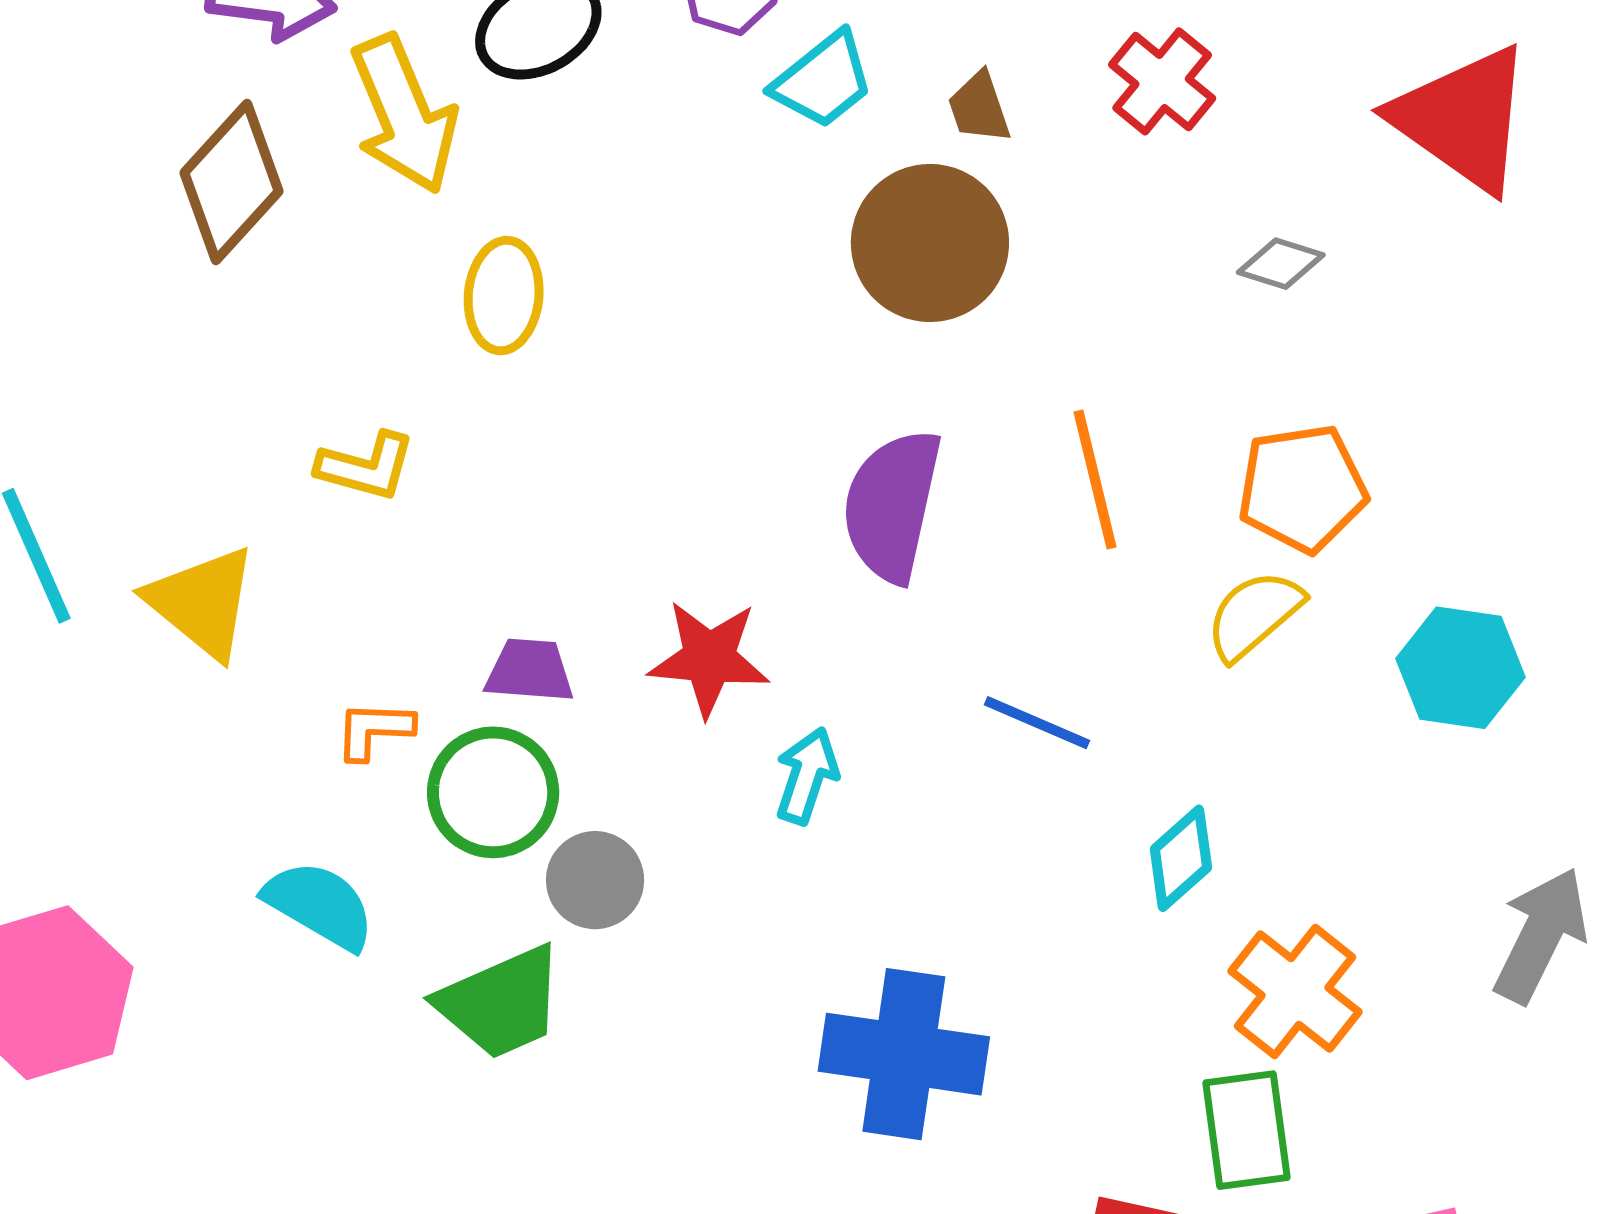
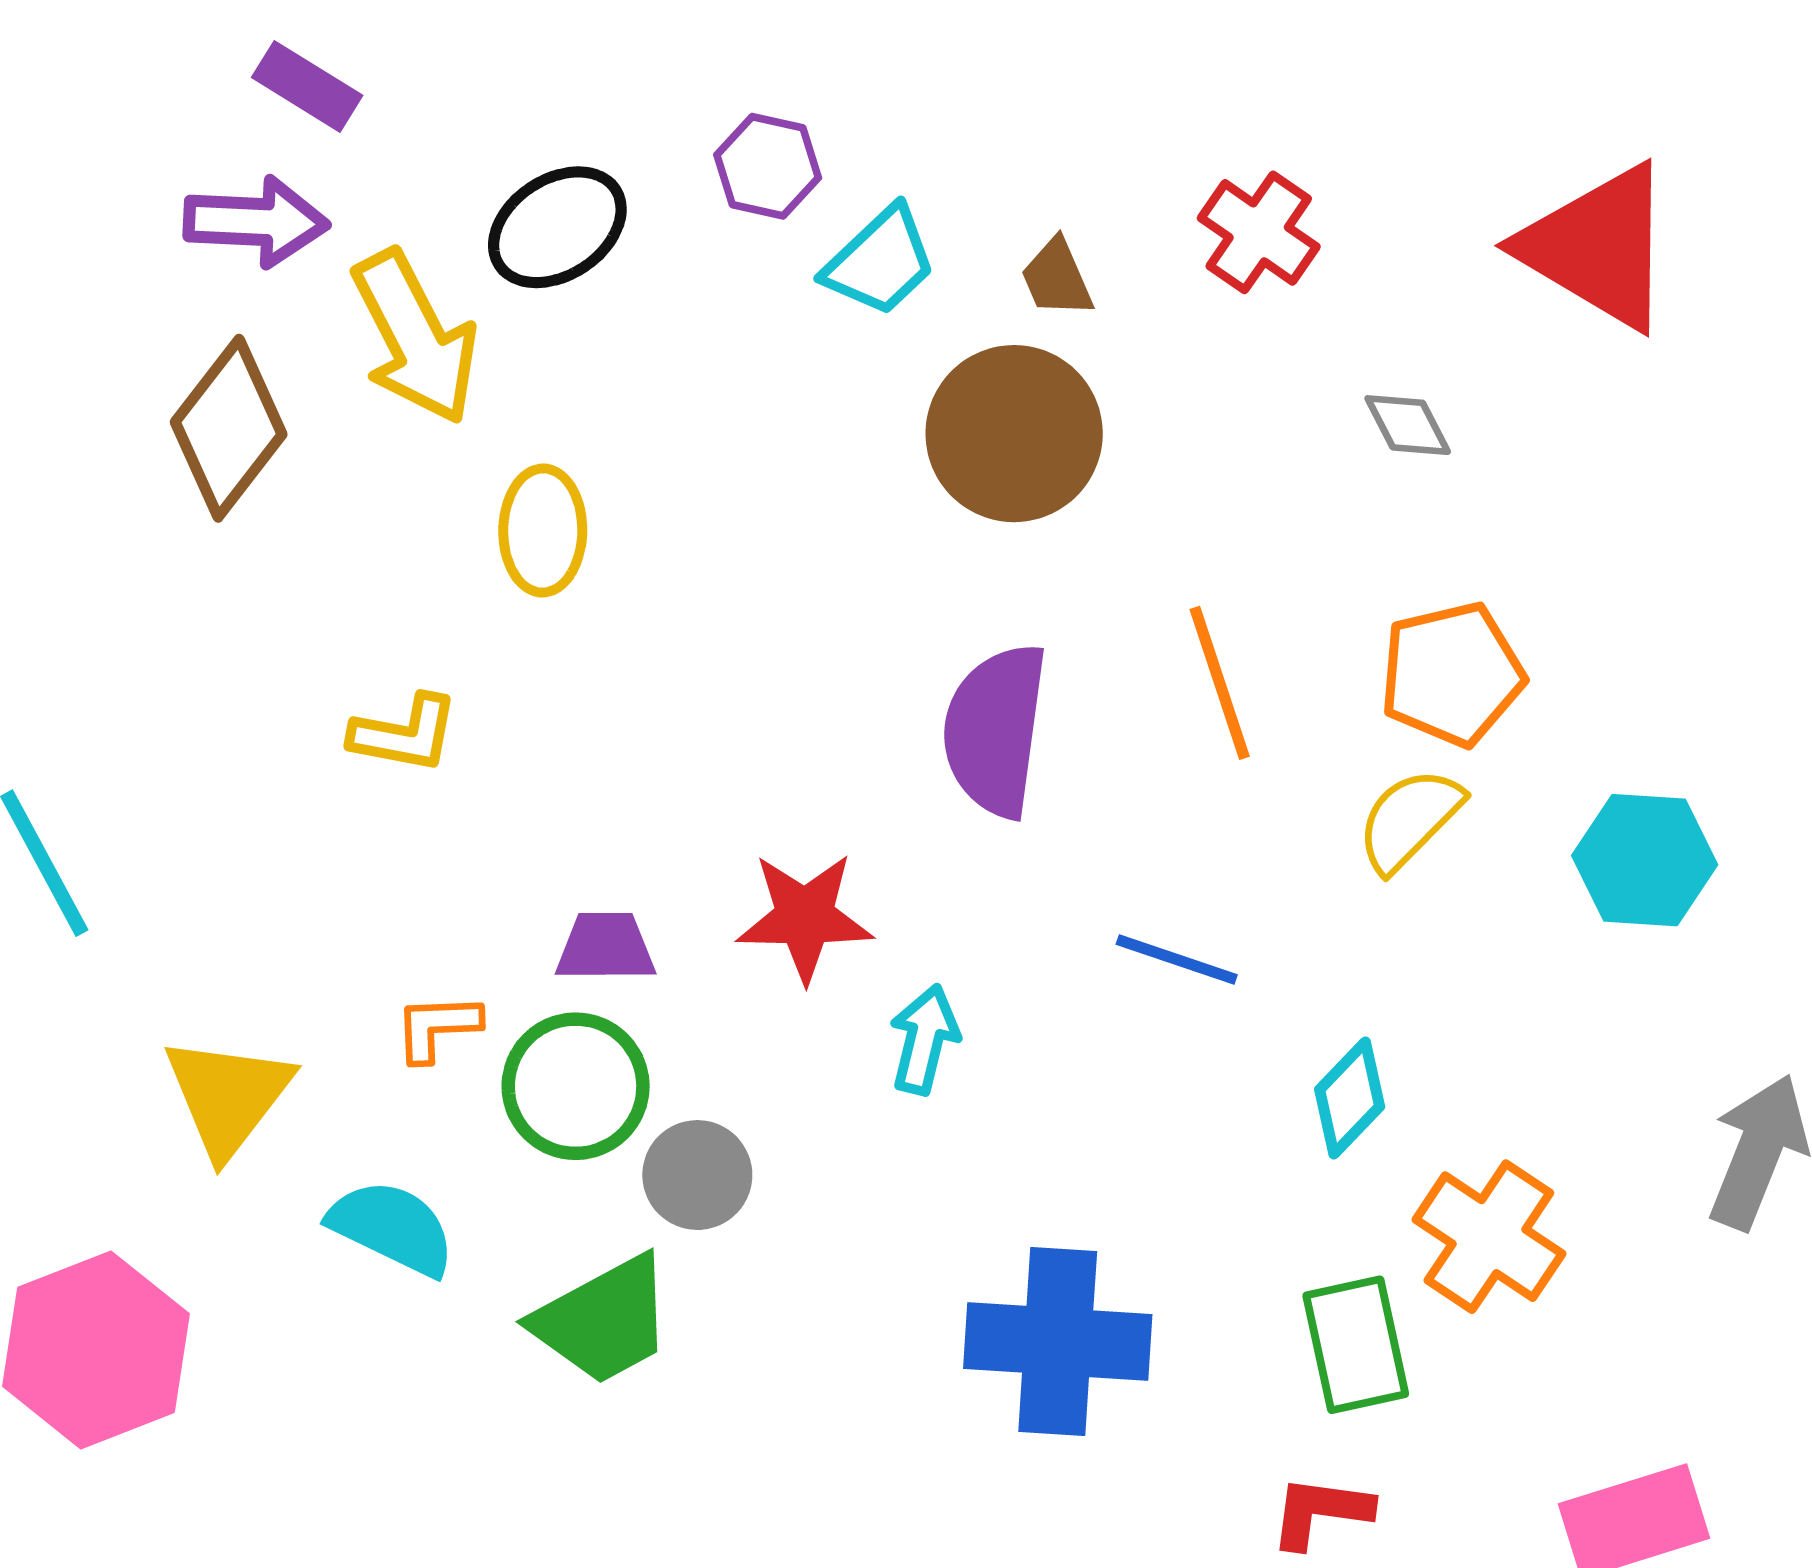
gray diamond: (1281, 264) -> (1408, 425), turned 50
yellow triangle: (202, 602) -> (228, 1096), moved, turned 33
green rectangle: (1247, 1130) -> (1356, 1345), moved

